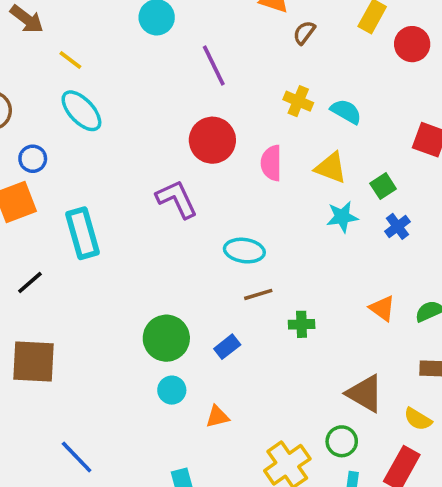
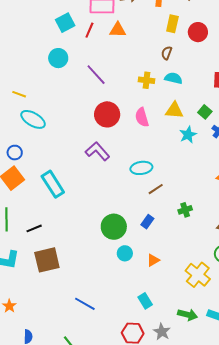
brown semicircle: (304, 33) -> (167, 53), moved
black line: (30, 282) -> (34, 228), moved, turned 35
green cross: (302, 324) -> (185, 210), moved

